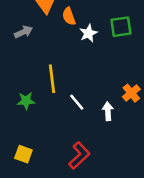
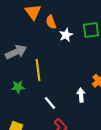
gray arrow: (23, 32) -> (16, 52), moved, size x1.5
white line: (77, 102) -> (50, 103), moved

